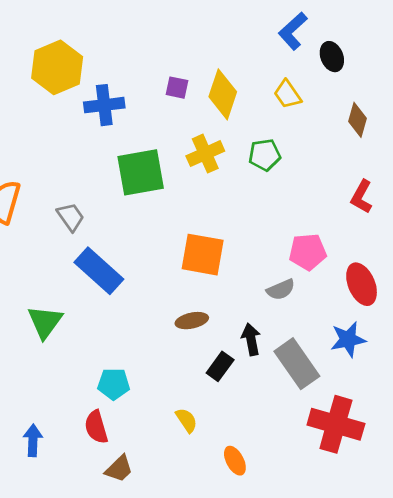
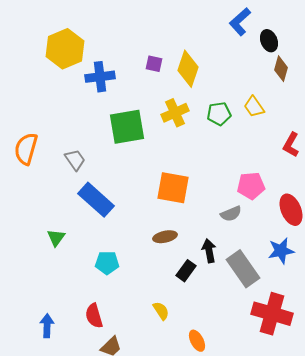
yellow trapezoid: (287, 94) -> (254, 107), moved
brown diamond: (357, 120) -> (281, 69), moved
green triangle: (45, 322) -> (56, 238), size x0.7
cyan pentagon: (114, 384) -> (107, 263), moved

